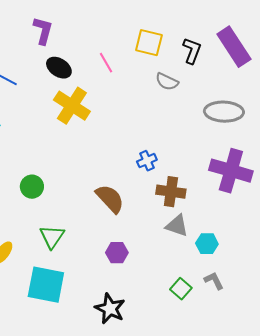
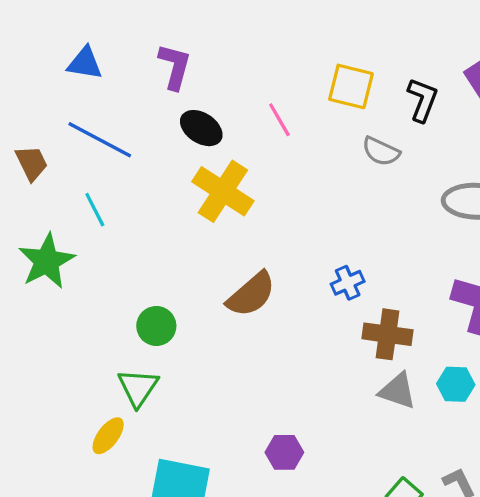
brown semicircle: (110, 199) -> (251, 294), moved, turned 92
green triangle: (52, 237) -> (138, 388), moved
cyan hexagon: (207, 244) -> (456, 384), moved
purple hexagon: (117, 253) -> (284, 452), moved

